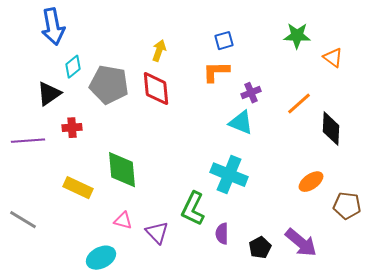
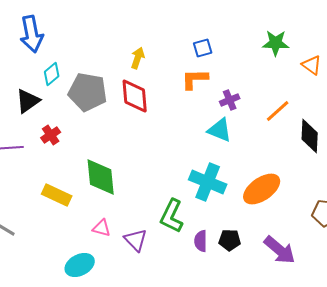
red cross: (72, 128) -> (51, 135), turned -30
orange ellipse: (311, 182) -> (262, 189), moved, size x1.5
black pentagon: (260, 248) -> (230, 240), moved, turned 30

